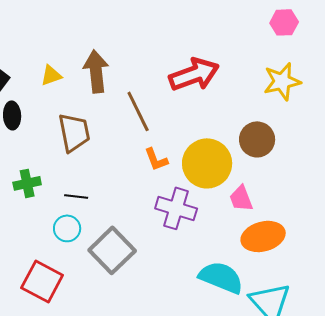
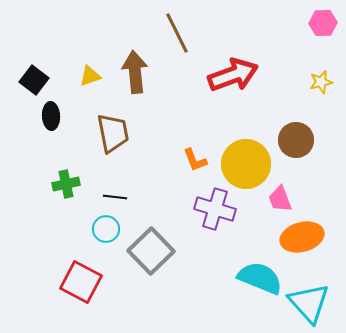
yellow star: (282, 81) -> (321, 82), size x0.6
brown line: (138, 111) -> (177, 33), moved

